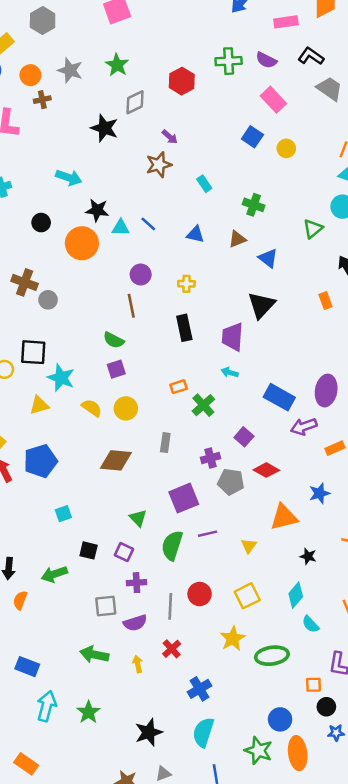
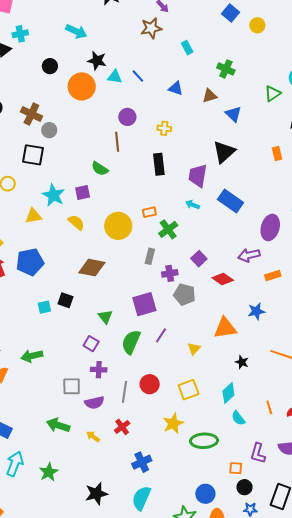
black square: (33, 352) -> (33, 155), moved
purple square: (116, 369) -> (83, 192), moved
blue rectangle: (279, 397) -> (231, 201), moved
yellow circle: (126, 408) -> (118, 226), moved, size x1.4
gray rectangle: (165, 443) -> (150, 256), moved
red diamond: (266, 470) -> (223, 279), moved
purple line: (208, 534) -> (161, 335), turned -49
black square: (89, 550) -> (65, 300), moved
yellow arrow: (138, 664) -> (93, 437), turned -48

